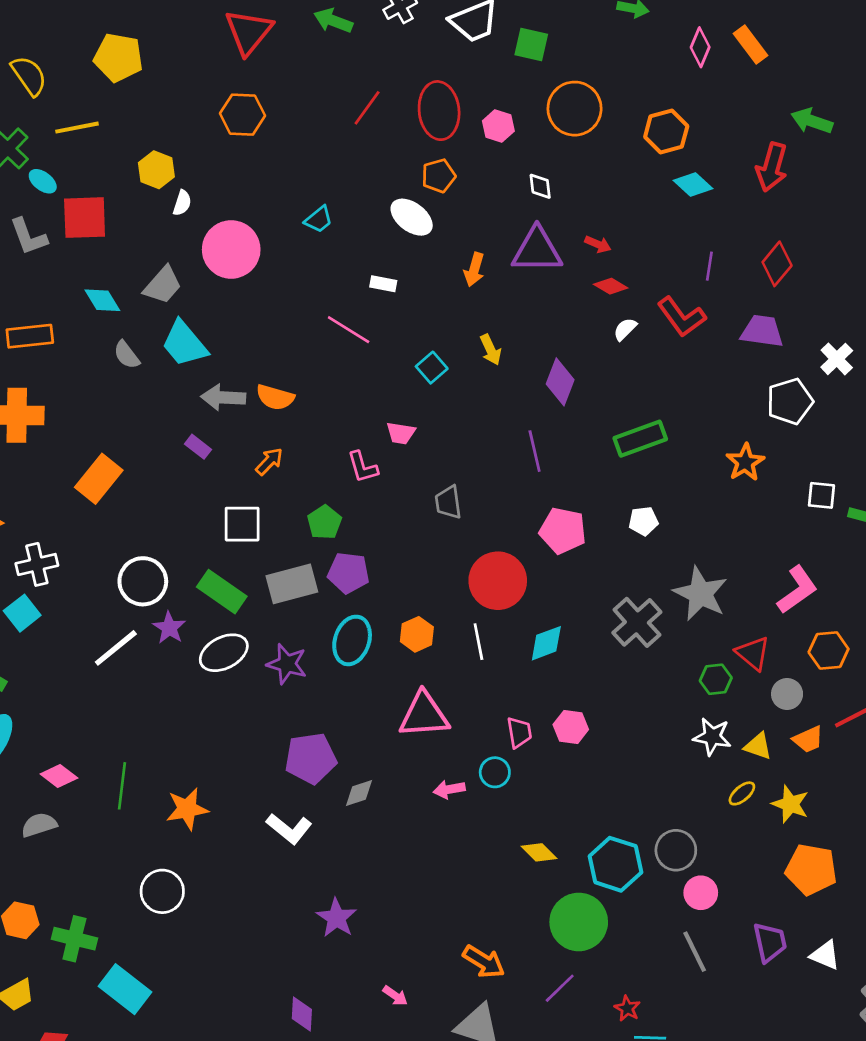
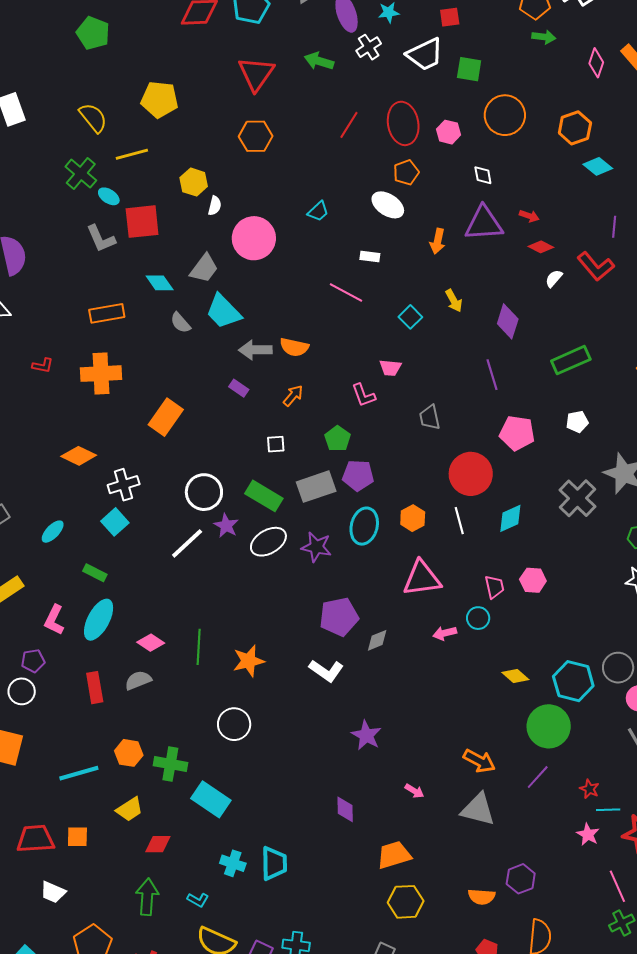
white square: (242, 524) -> (276, 444), size x0.6

